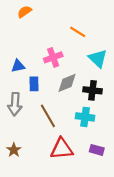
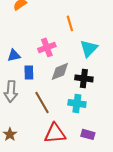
orange line: (78, 32) -> (70, 23), turned 42
cyan triangle: (98, 58) -> (89, 48), turned 30

